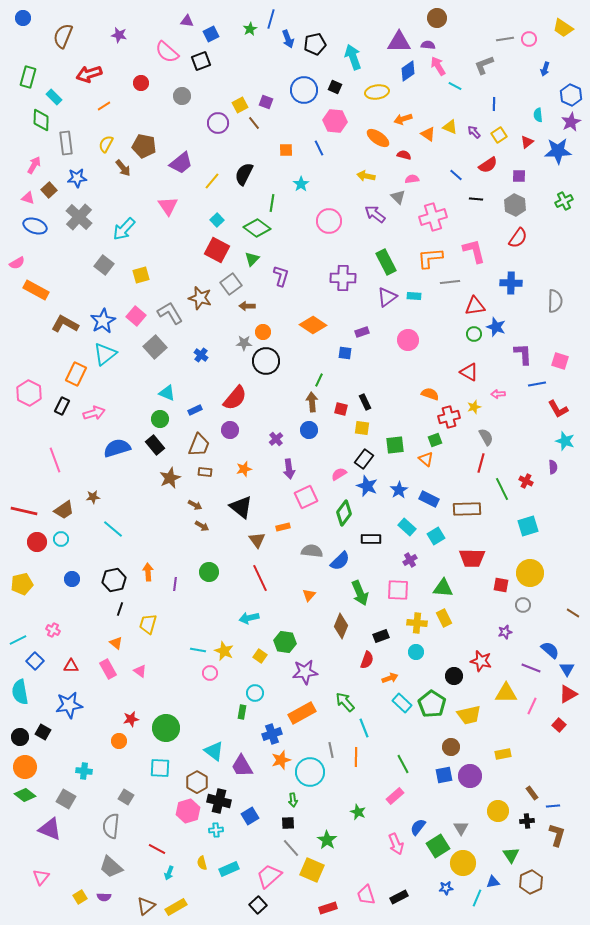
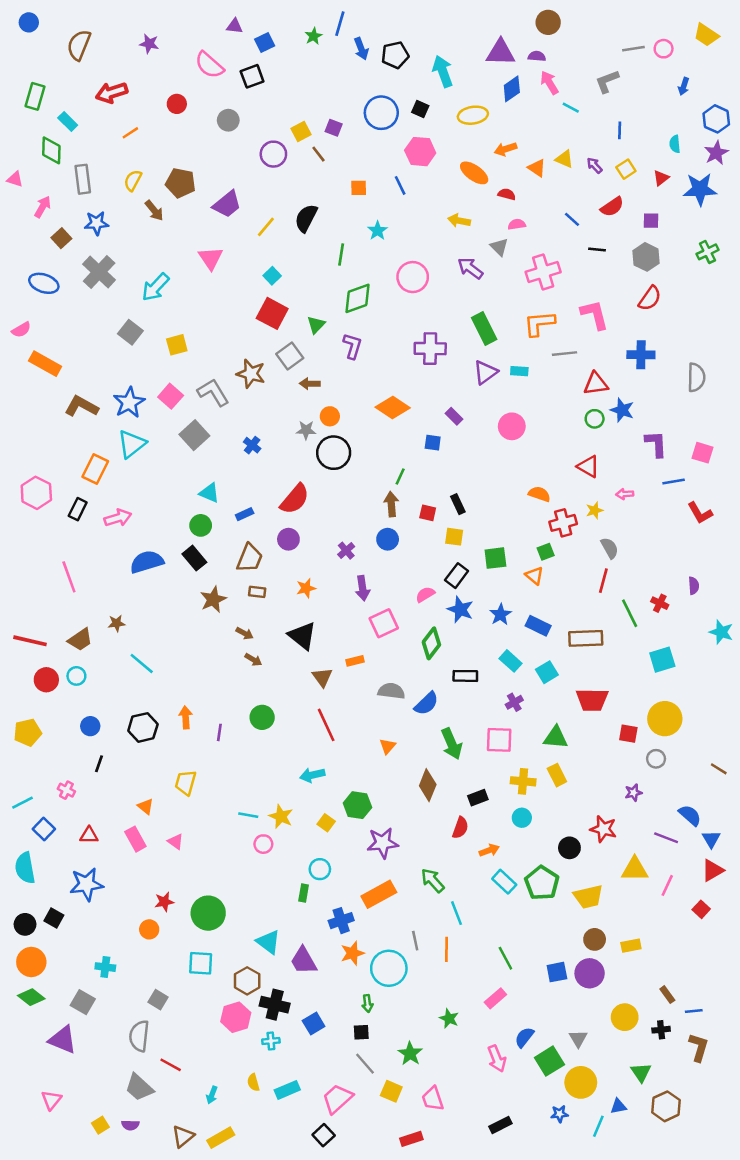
pink triangle: (28, 198) -> (15, 179), moved
green diamond: (257, 228) -> (357, 298), moved, turned -56
purple rectangle: (362, 332) -> (454, 416), turned 64
cyan star: (565, 441) -> (721, 632), moved
black line: (120, 609) -> (99, 764), moved
brown circle: (451, 747) -> (595, 939), moved
red line: (157, 849) -> (171, 1065), moved
yellow square: (312, 870) -> (391, 1091), size x0.7
pink trapezoid: (366, 895) -> (433, 1099), moved

